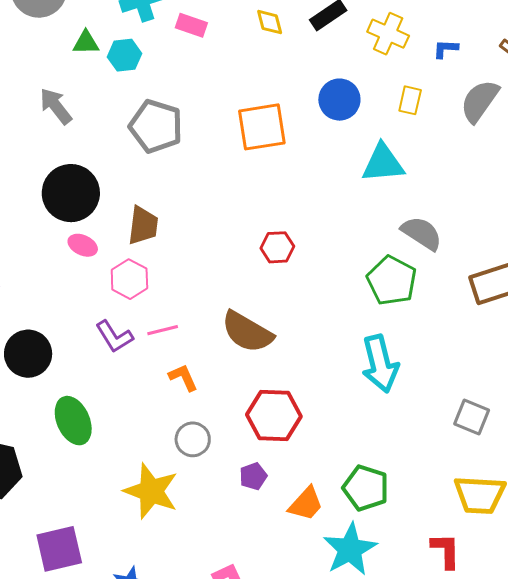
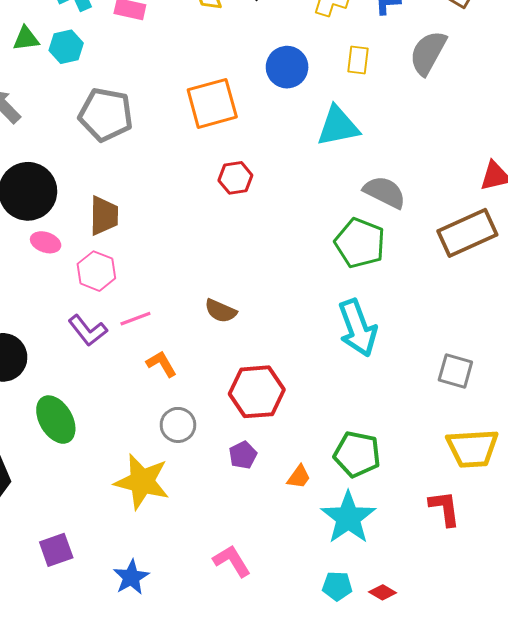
red hexagon: (277, 247) -> (235, 178), moved
brown semicircle: (247, 332) -> (221, 311), size x0.6
orange trapezoid: (306, 504) -> (299, 477), size x0.7
purple square: (59, 549) -> (56, 550), size x0.7

